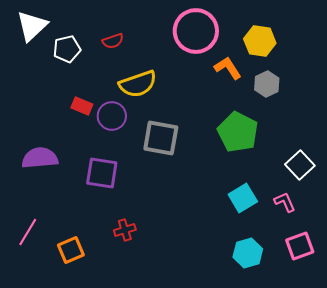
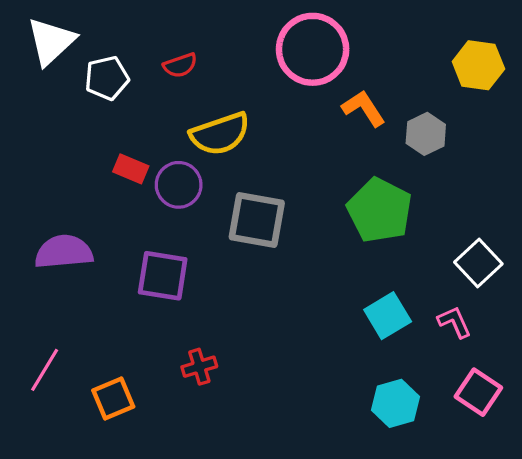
yellow hexagon: (260, 41) -> (478, 65), moved
pink square: (300, 246) -> (478, 392), turned -36

